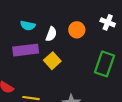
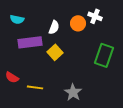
white cross: (108, 22) -> (95, 16), moved
cyan semicircle: (28, 26) -> (17, 19), moved

